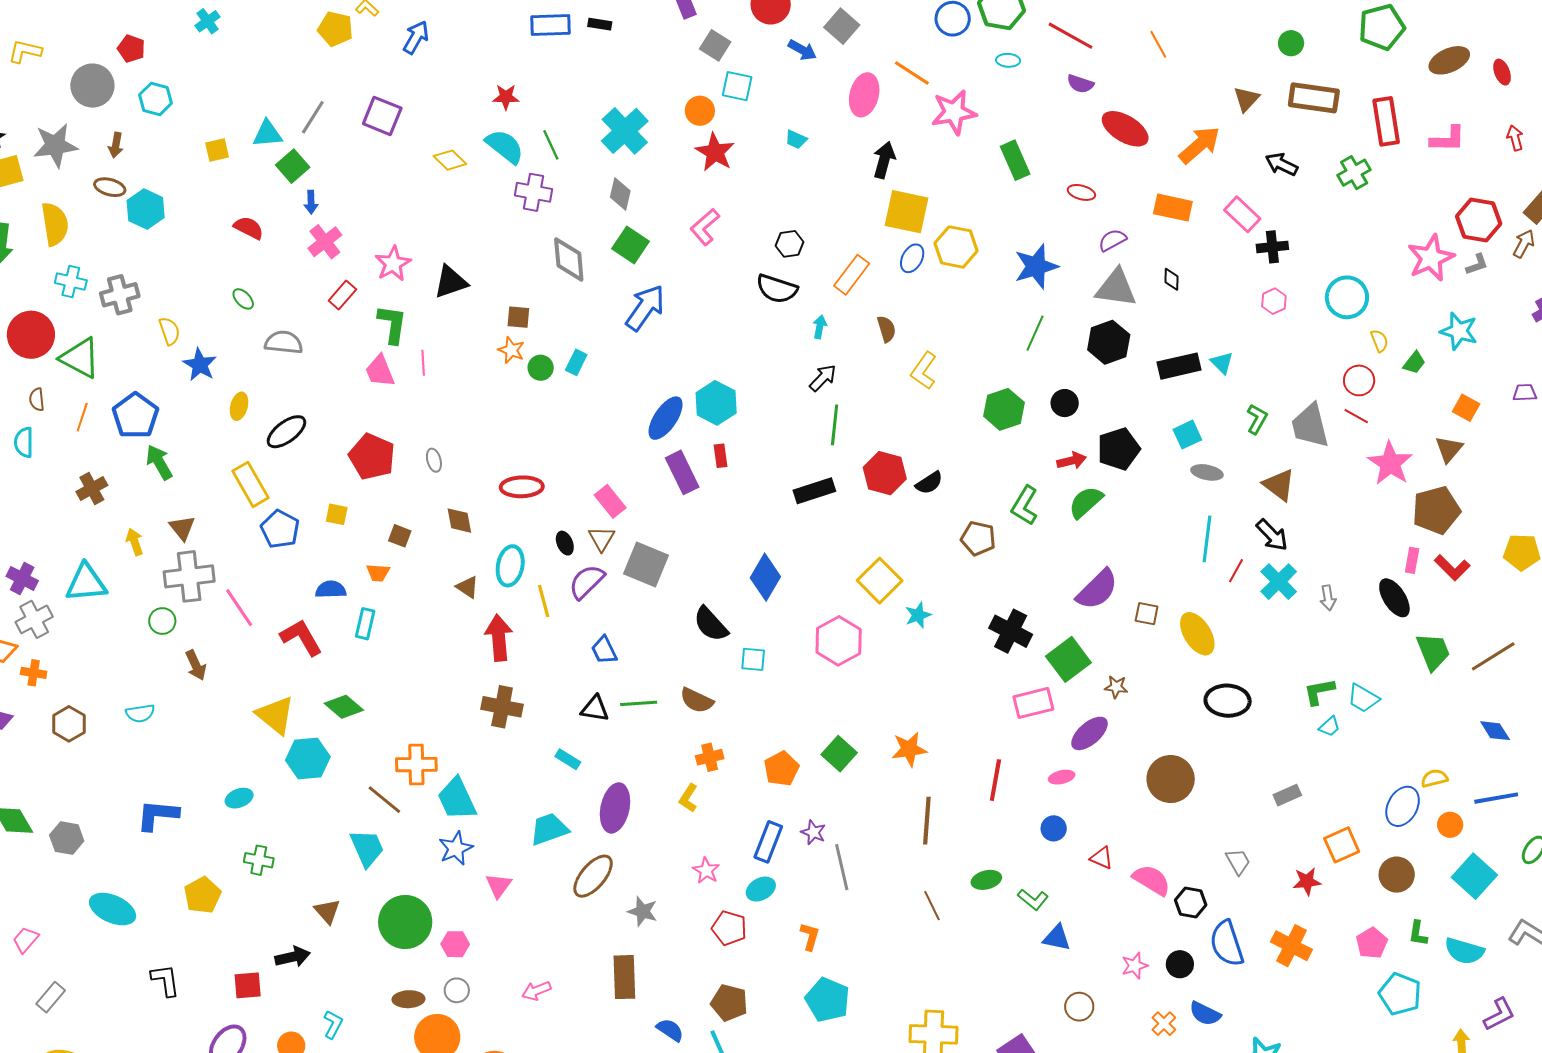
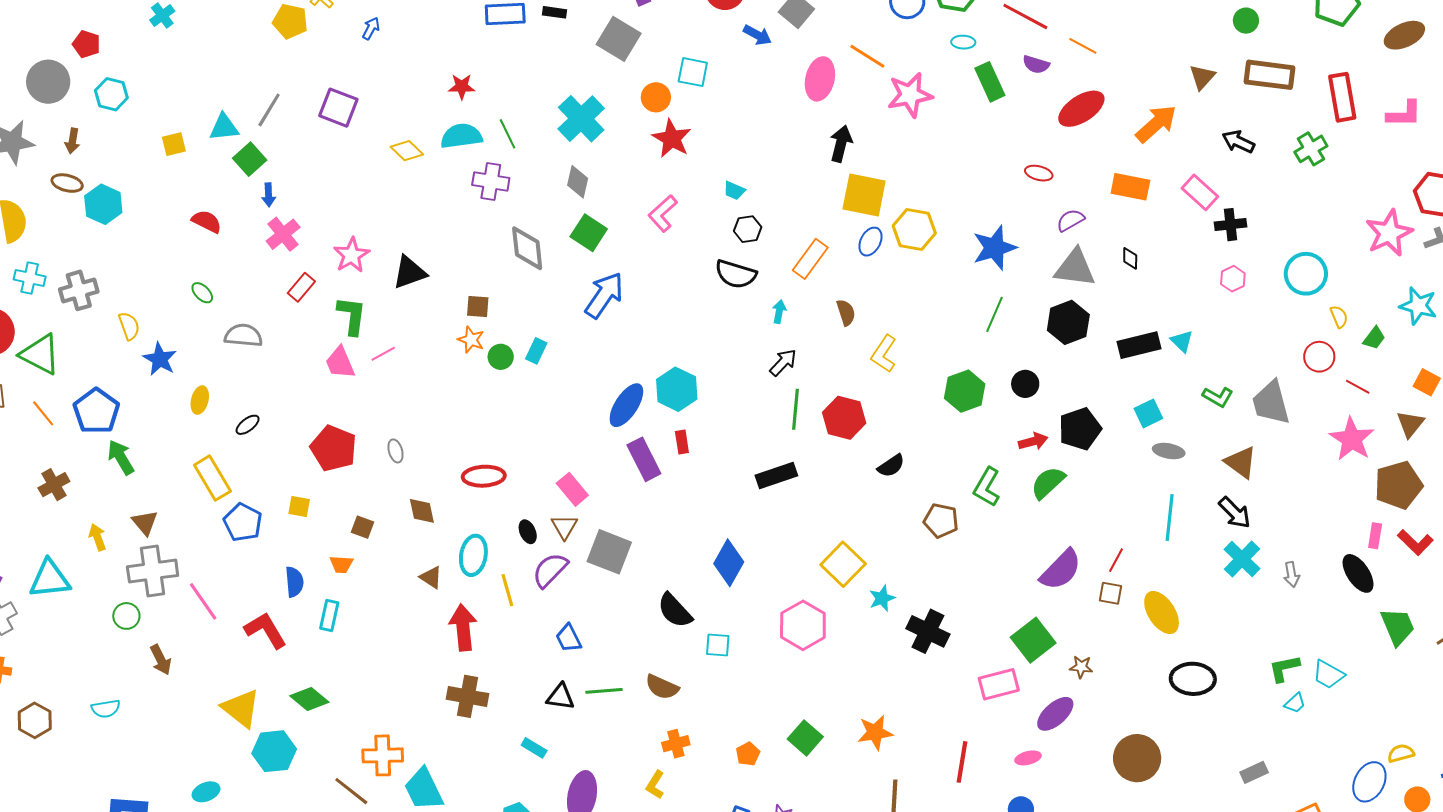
blue arrow: (416, 37) -> (371, 28), size x0.7
orange line: (1158, 44) -> (1083, 46), moved, turned -32
gray square: (715, 45) -> (619, 39), moved, size x1.4
red ellipse: (1125, 129) -> (1081, 109), turned -63
cyan trapezoid: (796, 139) -> (734, 191), moved
cyan semicircle: (505, 146) -> (461, 136), turned -45
green rectangle: (1015, 160) -> (990, 82), moved
pink line: (423, 363) -> (383, 354), turned 65
red line: (1356, 416) -> (1358, 387), moved
orange line: (82, 417) -> (43, 413), turned -56
green L-shape: (1257, 419) -> (1218, 397), turned 92
black ellipse: (286, 432) -> (248, 425), size x0.6
red hexagon: (885, 473) -> (844, 418), moved
red line: (1236, 571) -> (1116, 560), moved
blue semicircle: (331, 590) -> (294, 582), turned 88
black cross: (1011, 631) -> (928, 631), moved
orange pentagon: (782, 769) -> (748, 754), size x0.7

